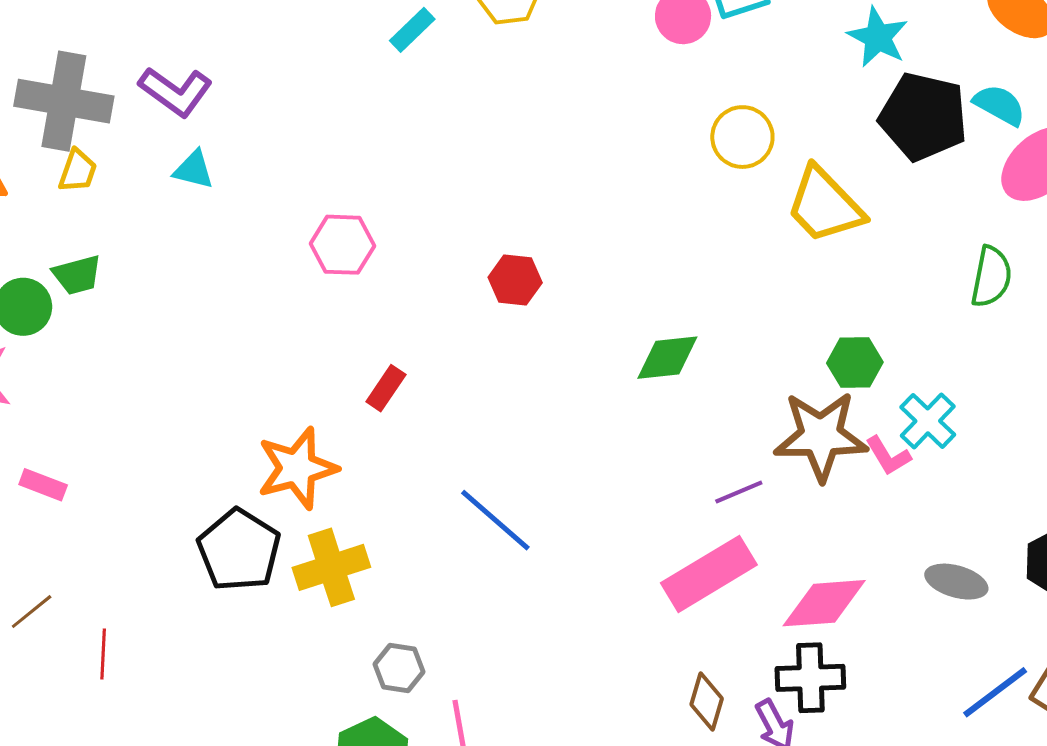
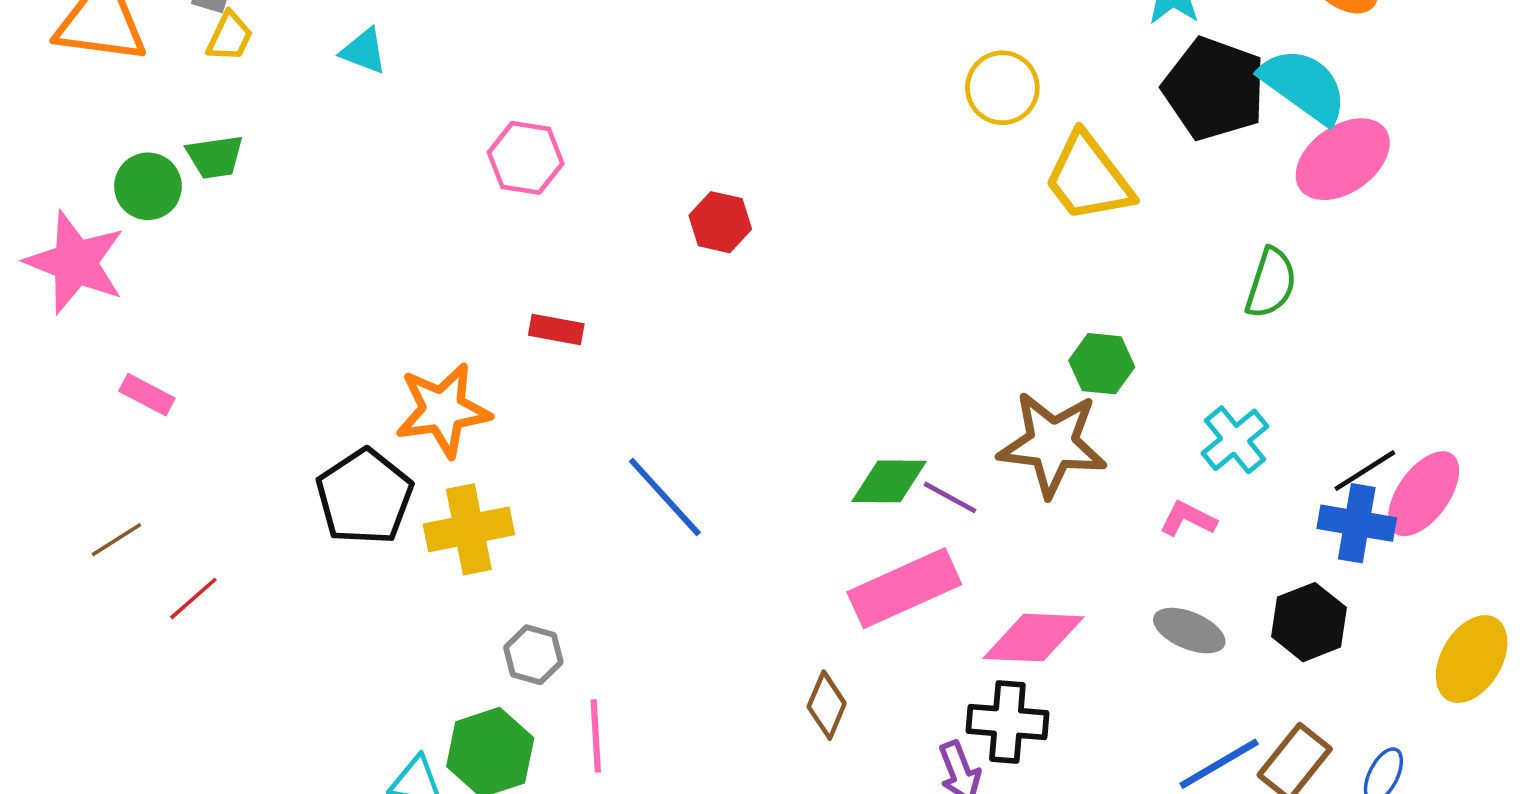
cyan semicircle: (999, 105) -> (1304, 86), size x1.5
green diamond: (667, 358) -> (889, 481), moved
red rectangle: (386, 388) -> (556, 329), turned 60
cyan cross: (928, 421) -> (1235, 440), moved
pink L-shape: (888, 456) -> (1188, 519), moved, turned 141
purple line: (739, 492) -> (950, 497), turned 45
red line: (103, 654) -> (193, 598), turned 39
brown diamond: (707, 701) -> (827, 705), moved

